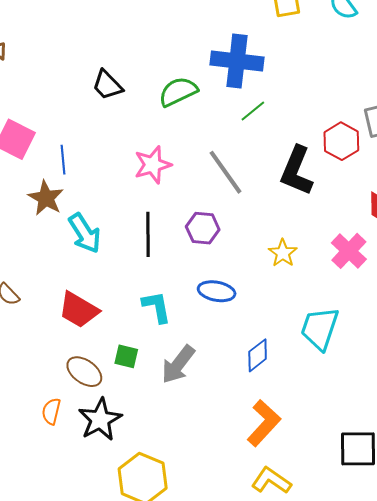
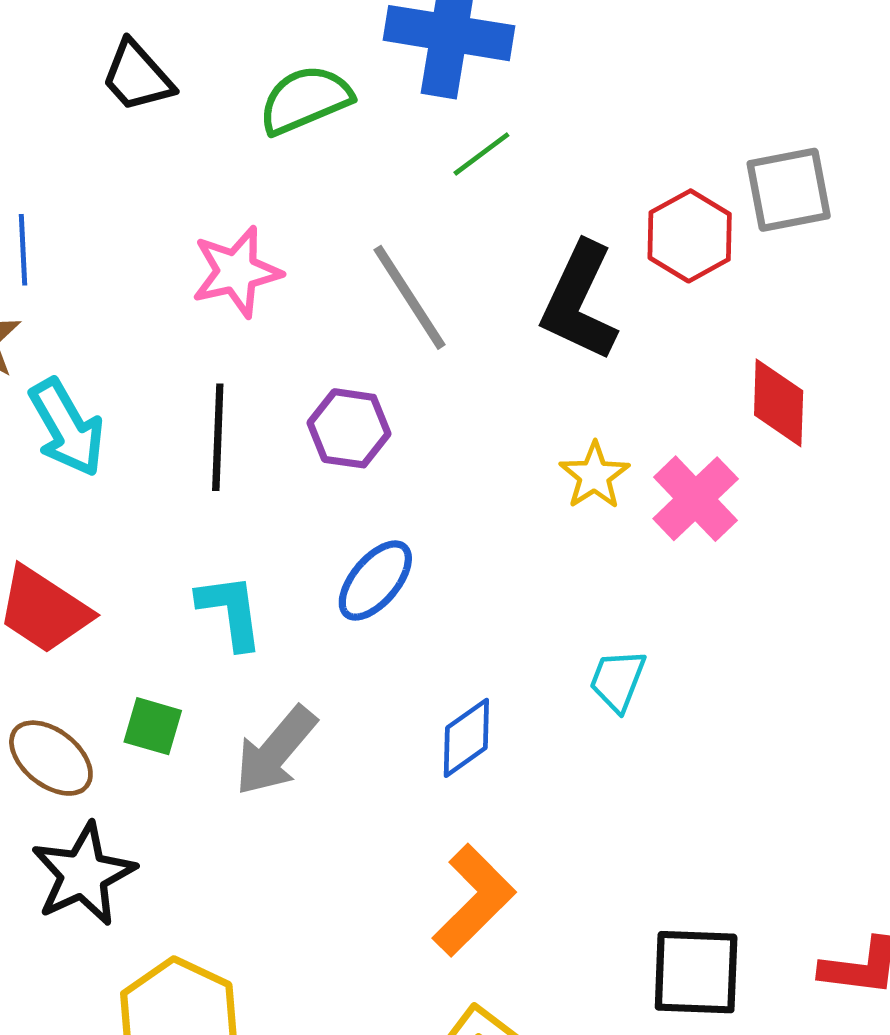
yellow star: (283, 253) -> (594, 476), moved
blue ellipse: (217, 291) -> (375, 581), turned -63
cyan trapezoid: (320, 328) -> (618, 680), size x0.6

